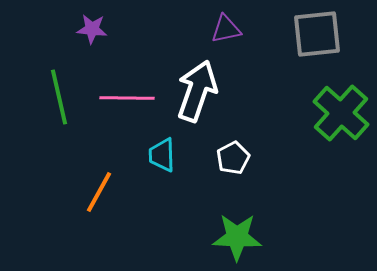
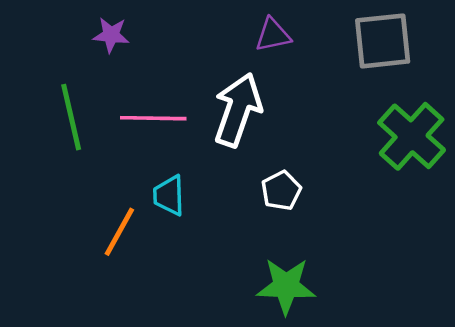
cyan trapezoid: (162, 155) -> (169, 195), moved

